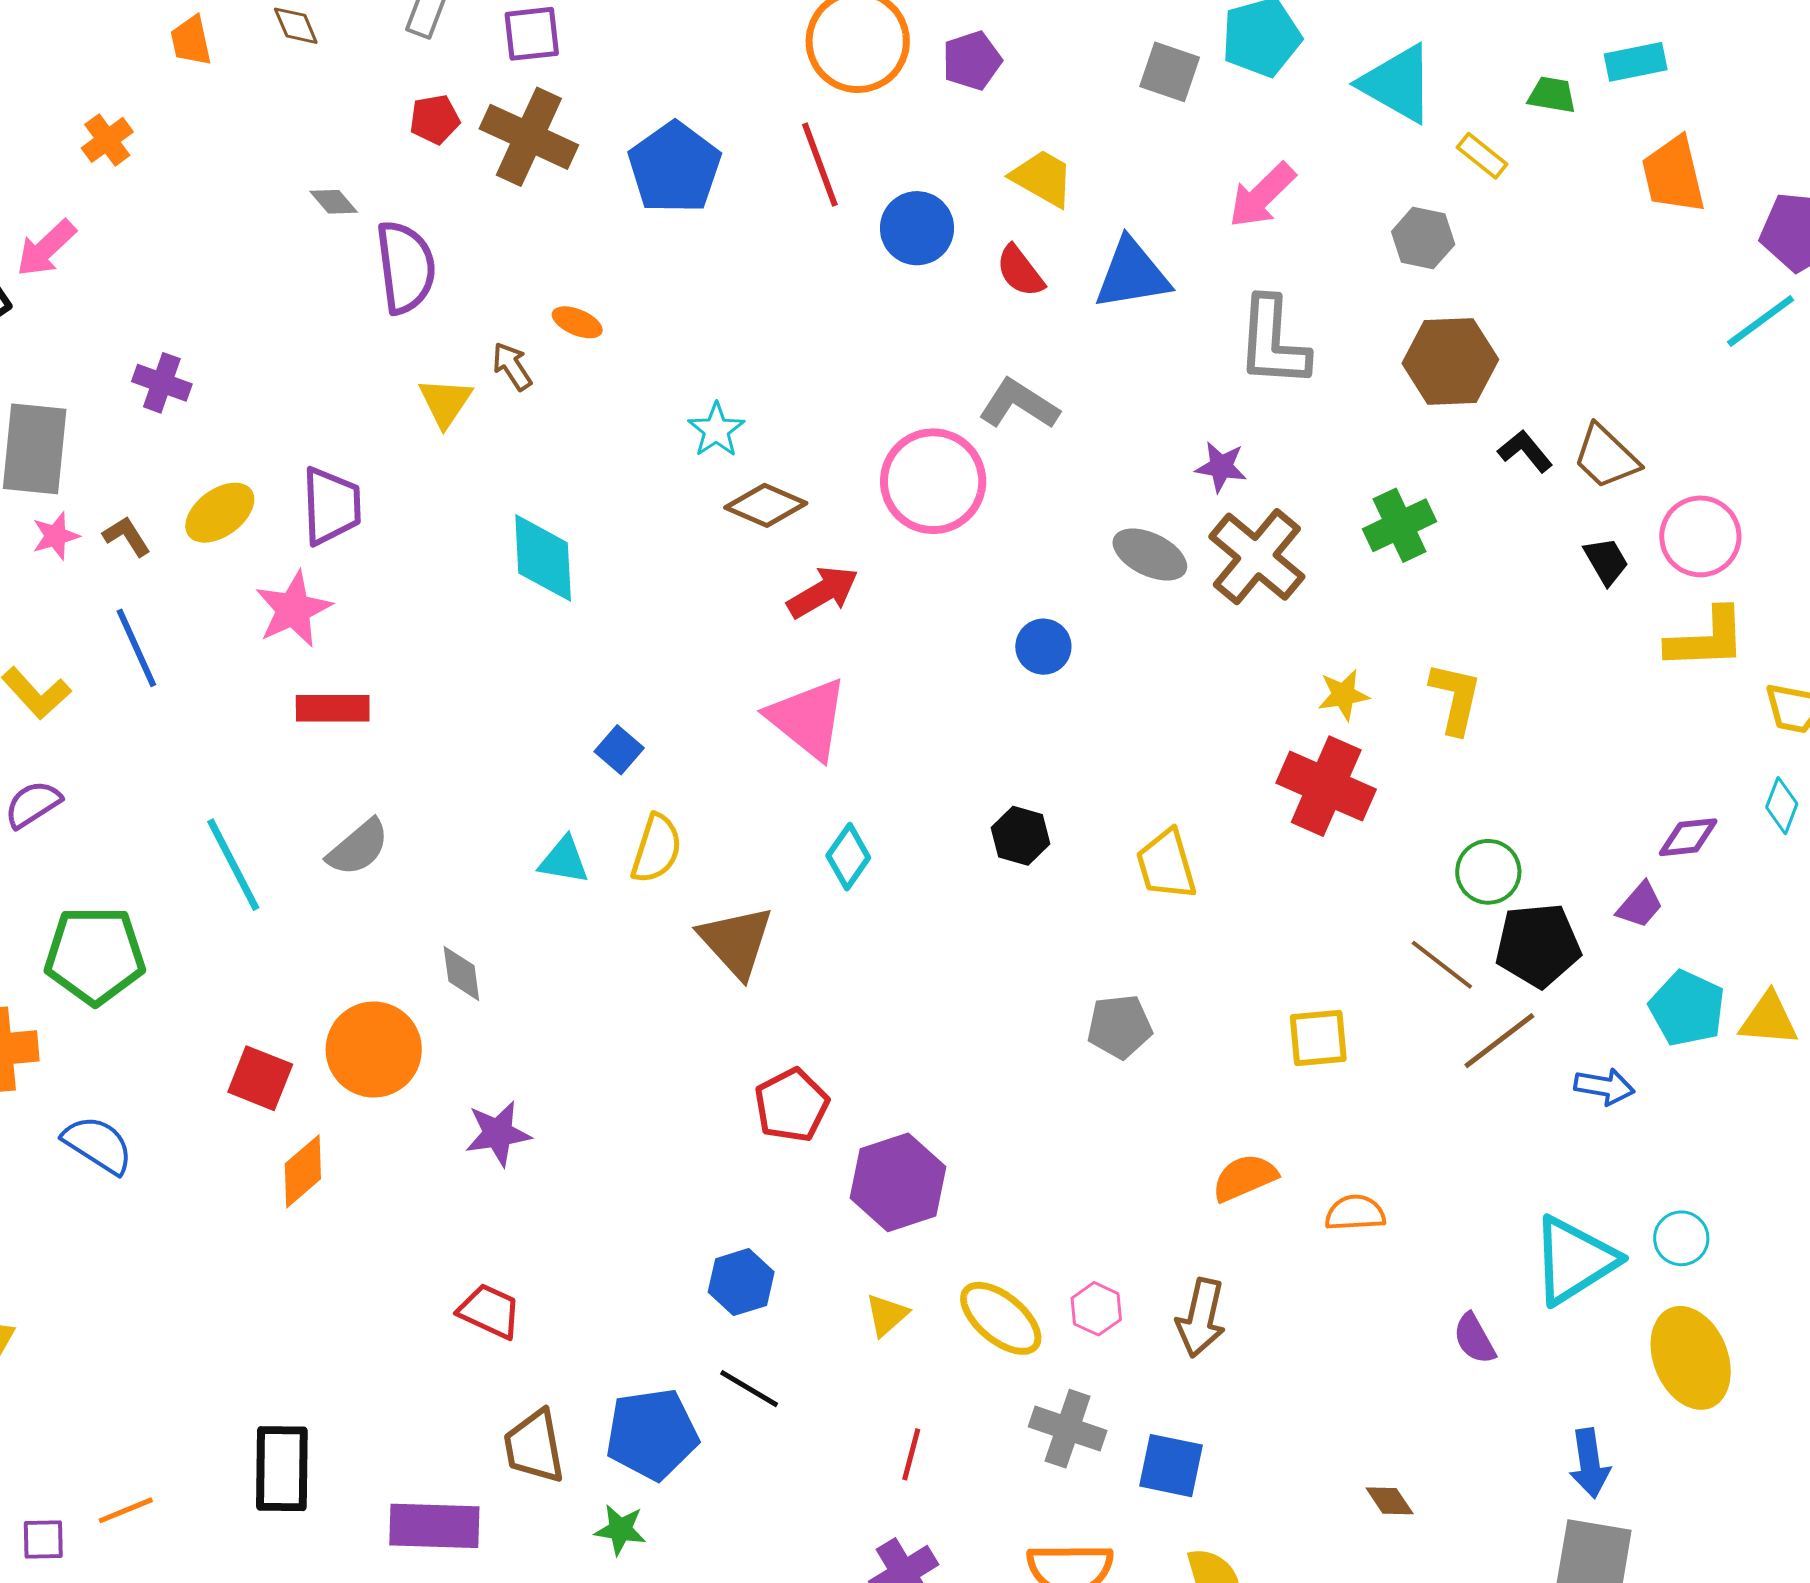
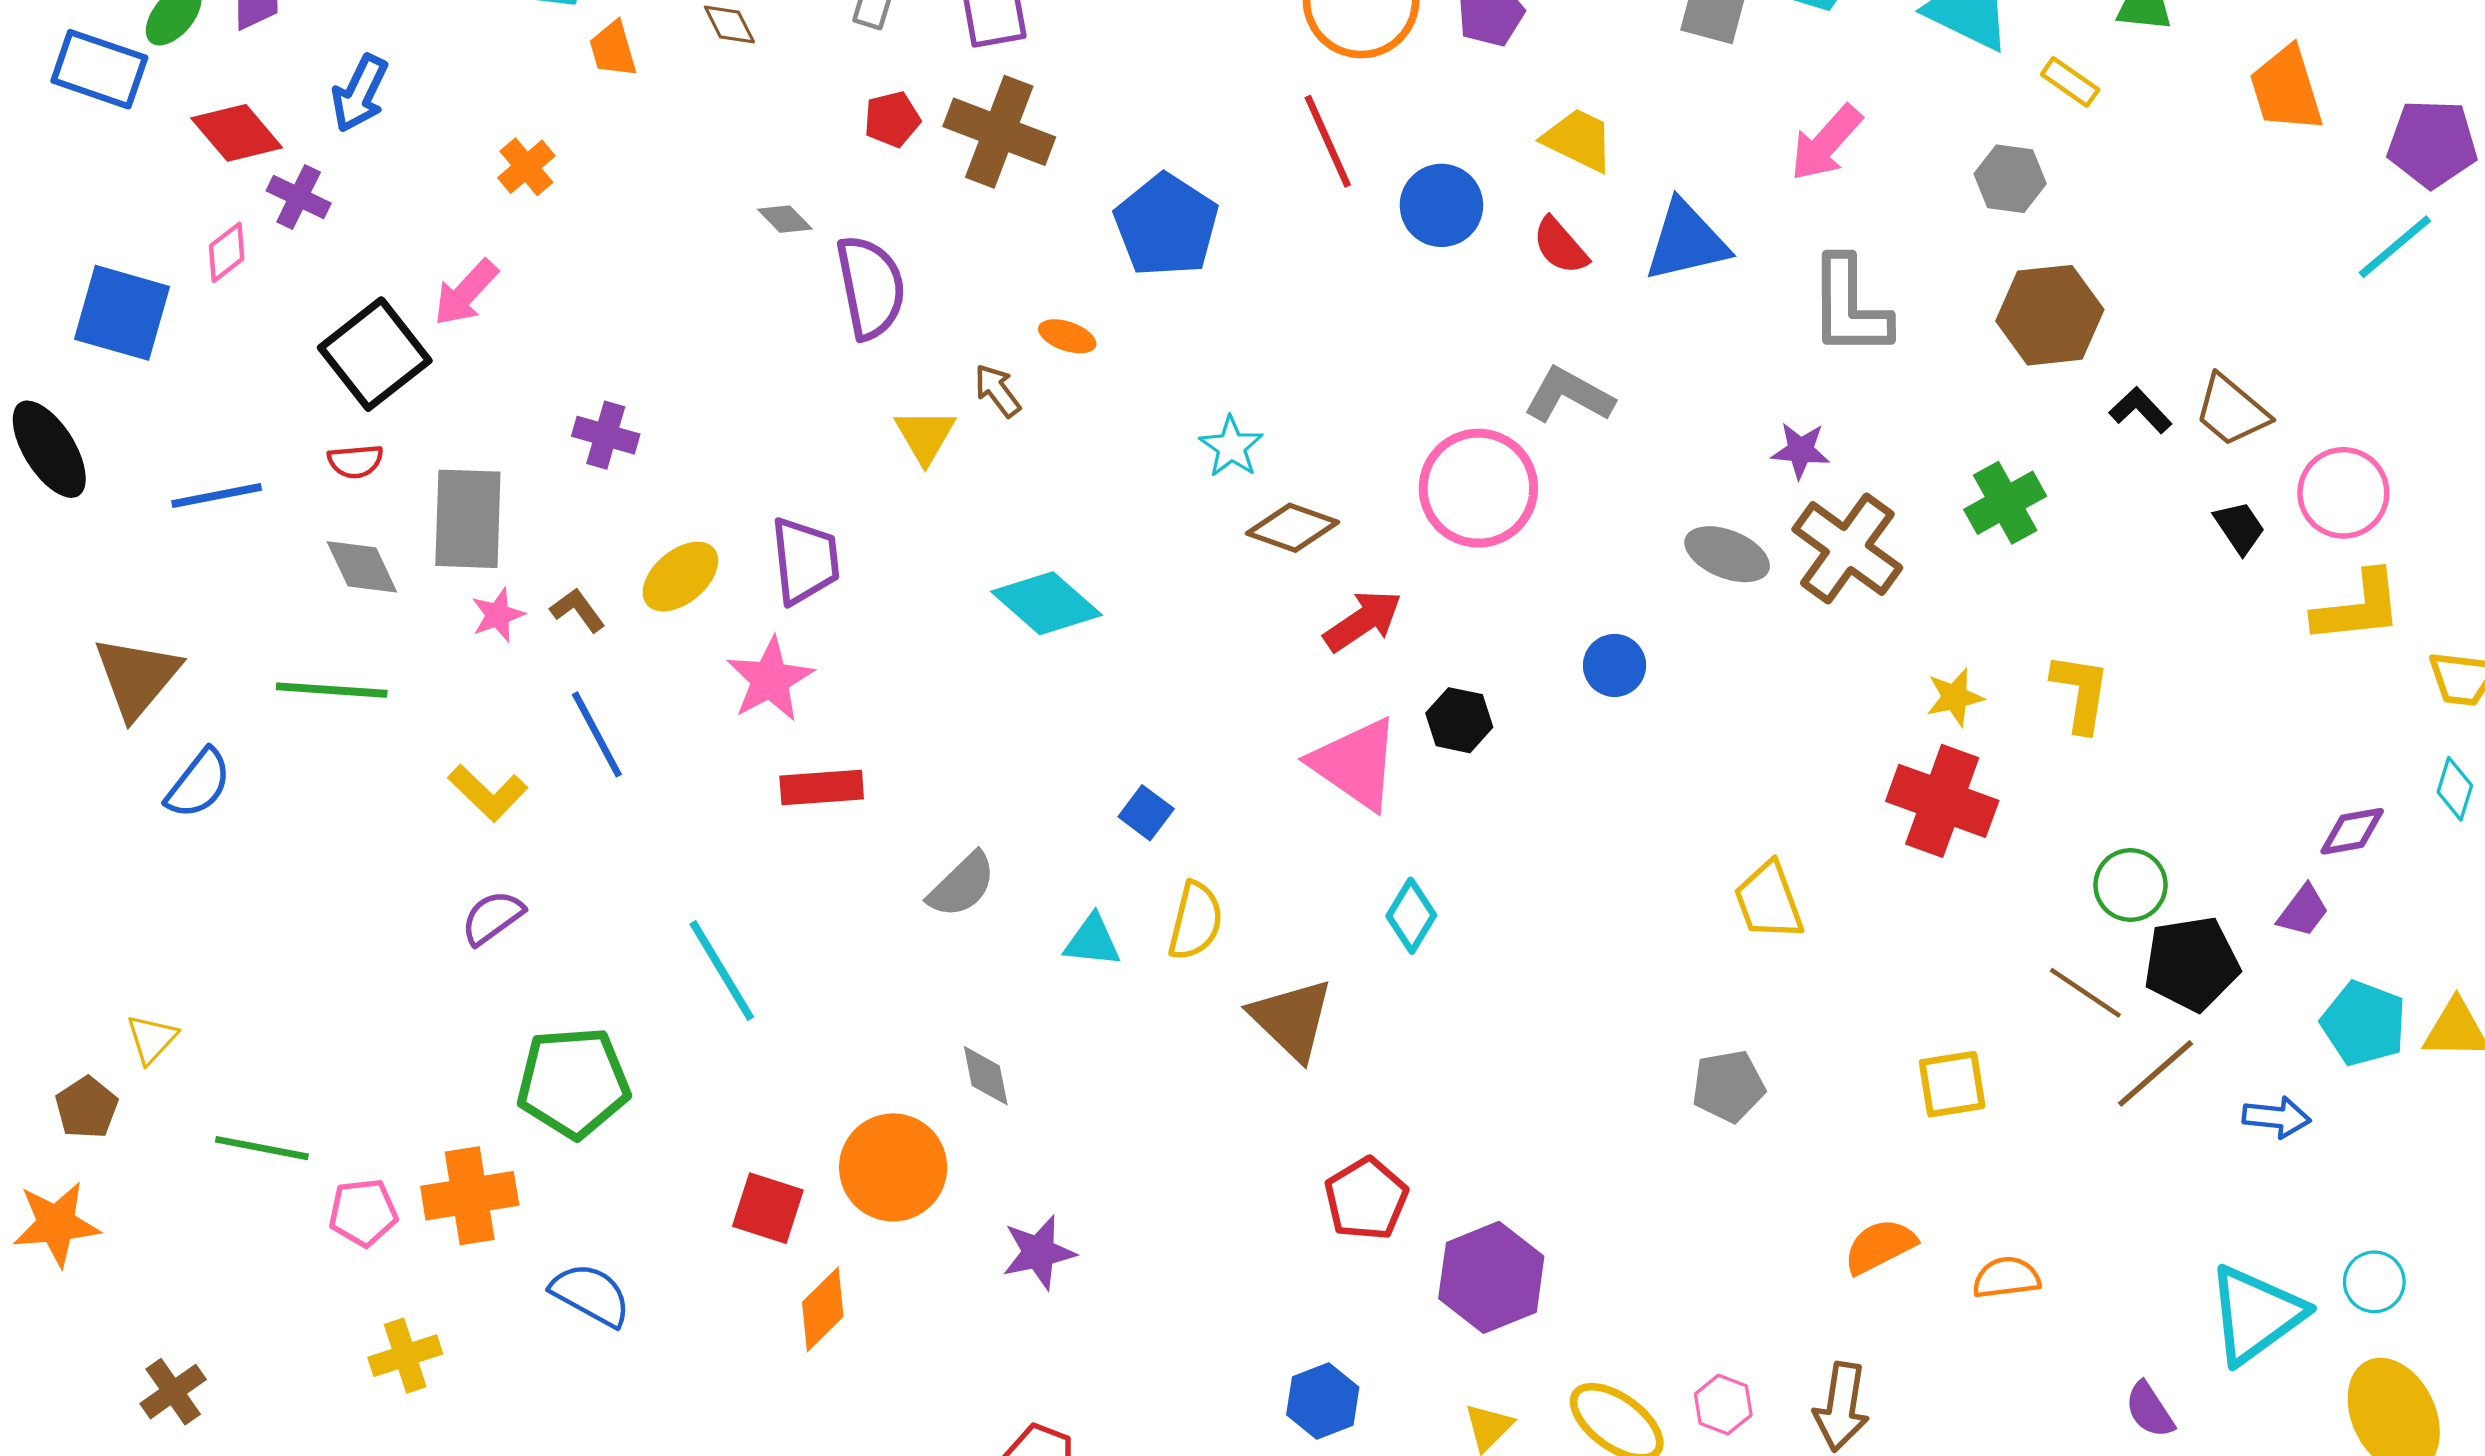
blue pentagon: (675, 168) -> (1166, 225), moved
cyan diamond: (543, 558) -> (1046, 603), turned -42
black hexagon: (1020, 836) -> (1459, 720), moved
gray semicircle: (358, 848) -> (962, 885), moved

